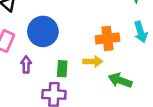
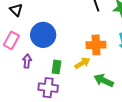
yellow arrow: (93, 61) -> (82, 63), turned -35

